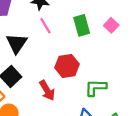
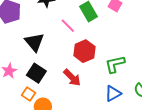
pink line: (45, 26) -> (68, 26), moved

